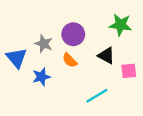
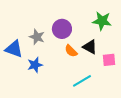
blue triangle: (17, 58) -> (14, 49), turned -30
orange semicircle: (70, 60) -> (71, 51), moved

